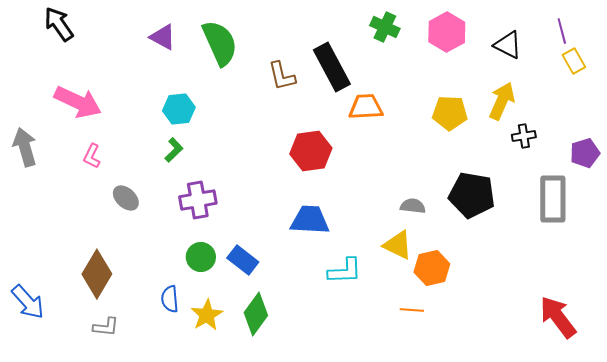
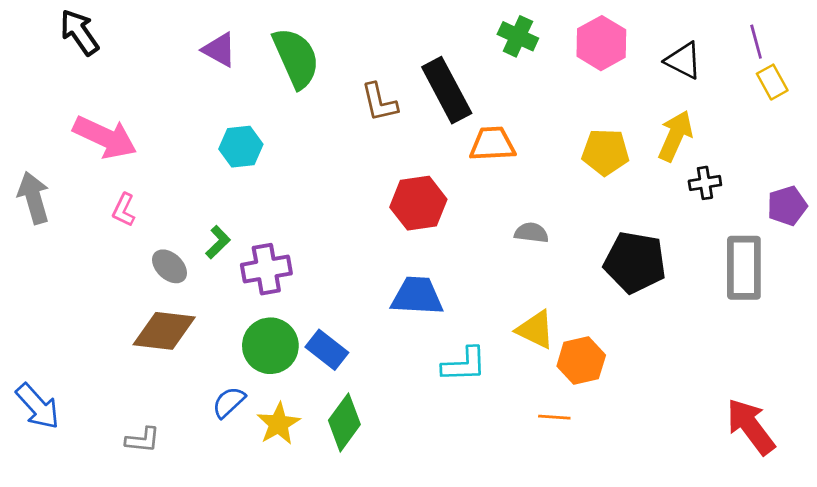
green L-shape: (174, 150) -> (218, 242), moved
gray semicircle: (413, 206) -> (531, 233), moved
green circle: (201, 257) -> (270, 346), size x1.4
brown diamond: (97, 274) -> (164, 331), moved, turned 66
blue semicircle: (170, 299) -> (229, 402), turned 52

